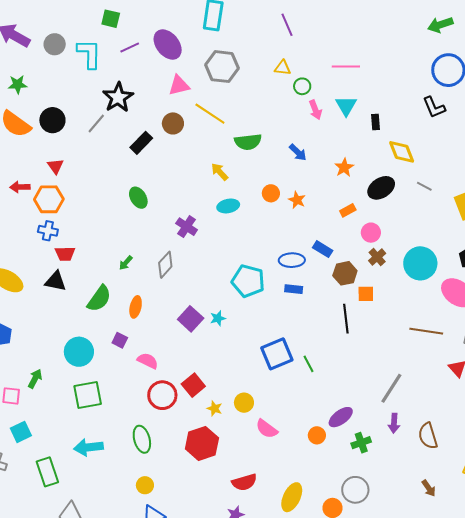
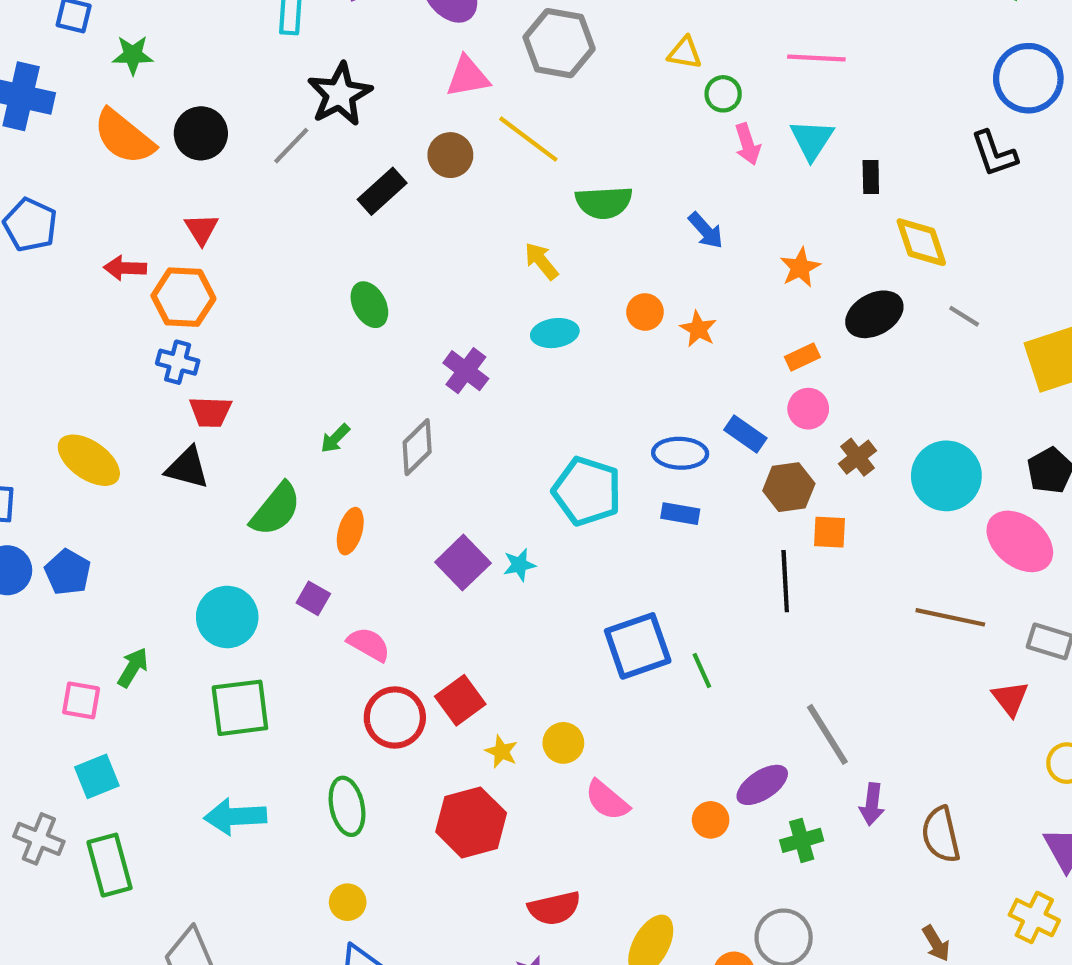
pink circle: (371, 233) -> (808, 409), moved
gray line: (391, 388) -> (827, 734), moved, turned -68
green rectangle: (47, 472) -> (110, 865), moved

